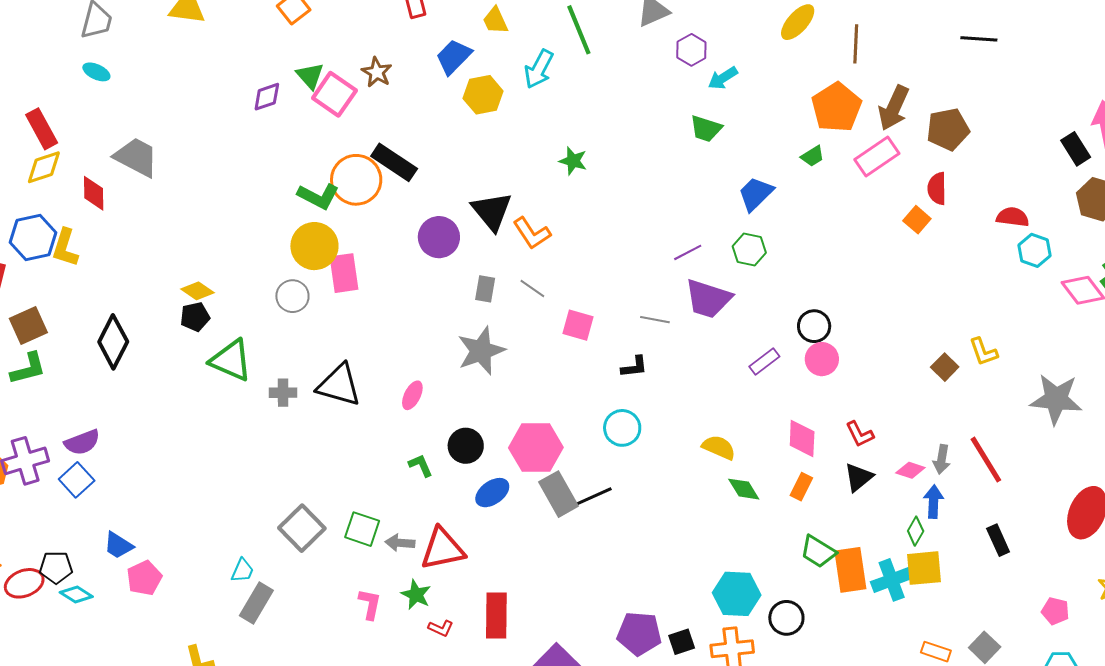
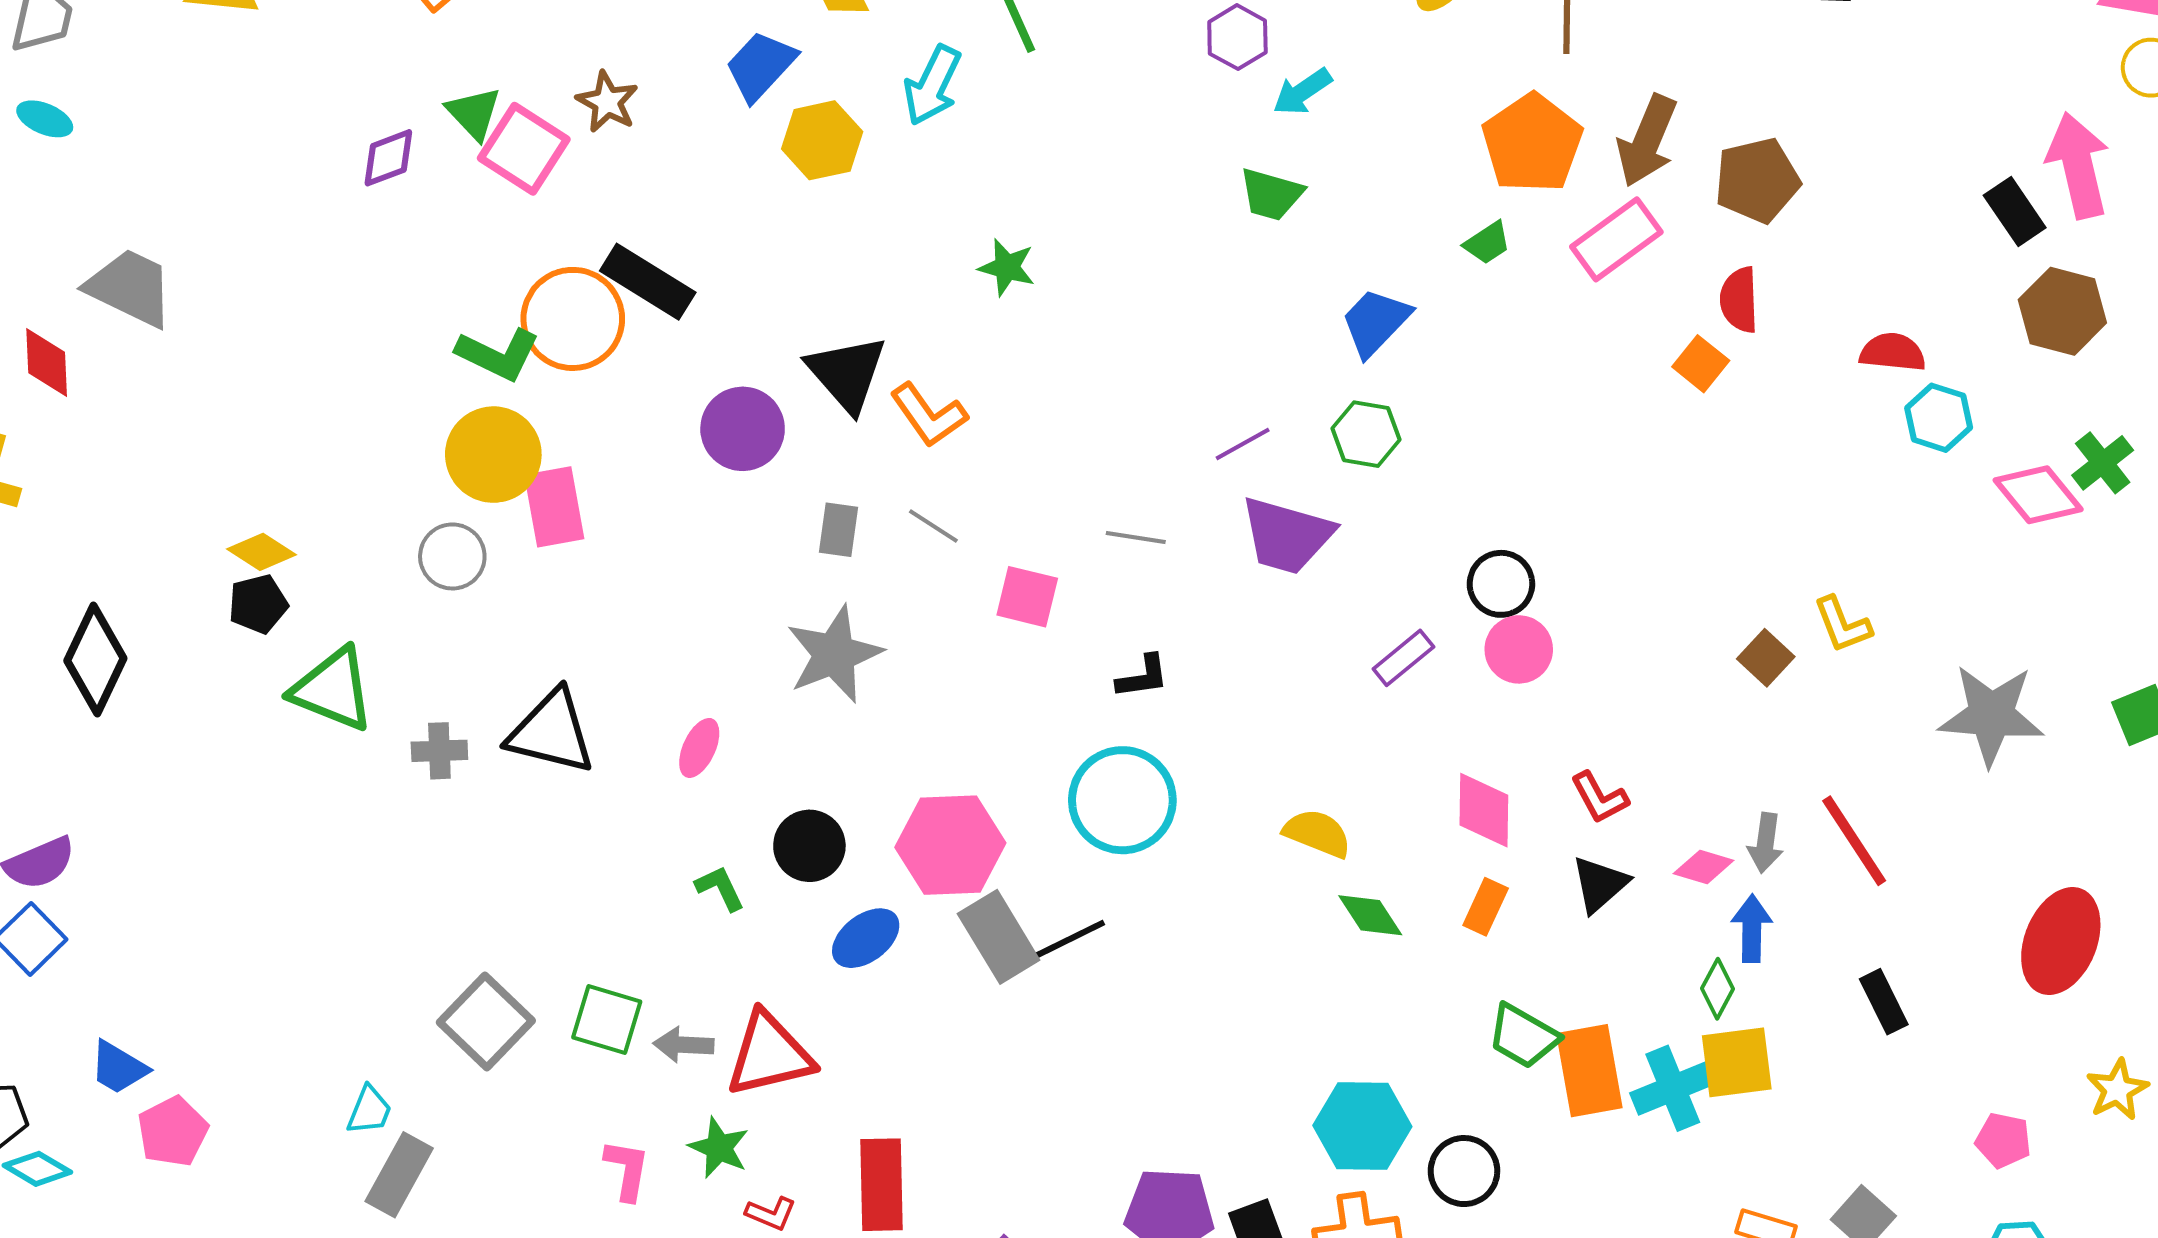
gray line: (655, 320) -> (1136, 537), moved
cyan circle: (622, 428) -> (1122, 800), size x1.4

